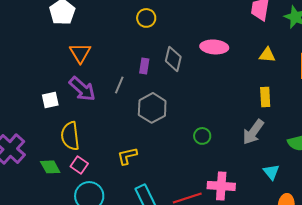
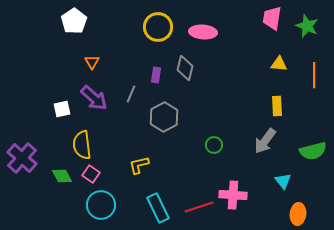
yellow circle: (146, 18) -> (158, 27), size x1.5
pink ellipse: (214, 47) -> (203, 32), moved
orange triangle: (80, 53) -> (92, 62), size x0.7

